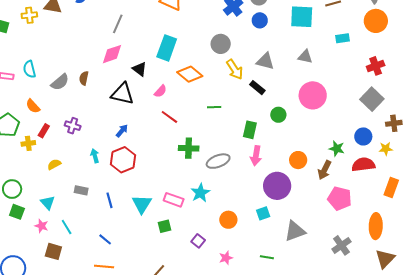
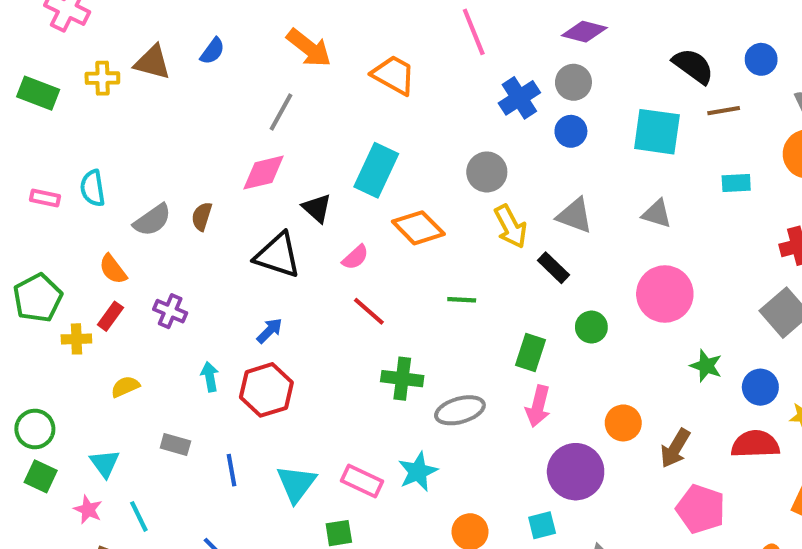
orange semicircle: (33, 106) -> (113, 269), moved
green star: (337, 149) -> (706, 366), moved

